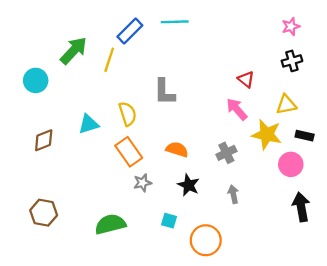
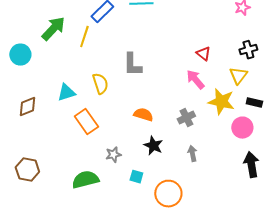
black cross: (292, 61) -> (248, 50), moved
yellow triangle: (286, 105) -> (238, 76), turned -42
orange rectangle: (129, 152) -> (86, 122), moved
gray star: (143, 183) -> (113, 155), moved

